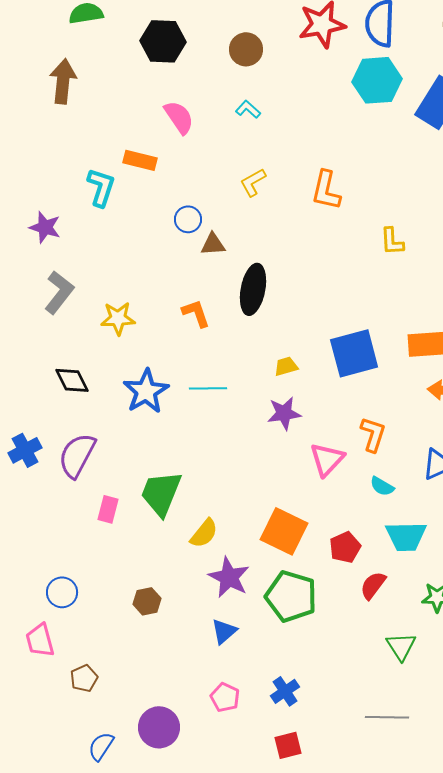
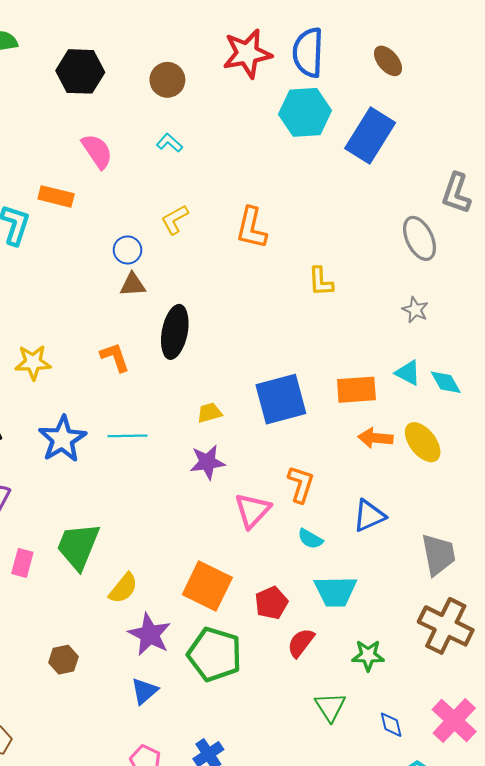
blue circle: (188, 219) -> (128, 250), moved

